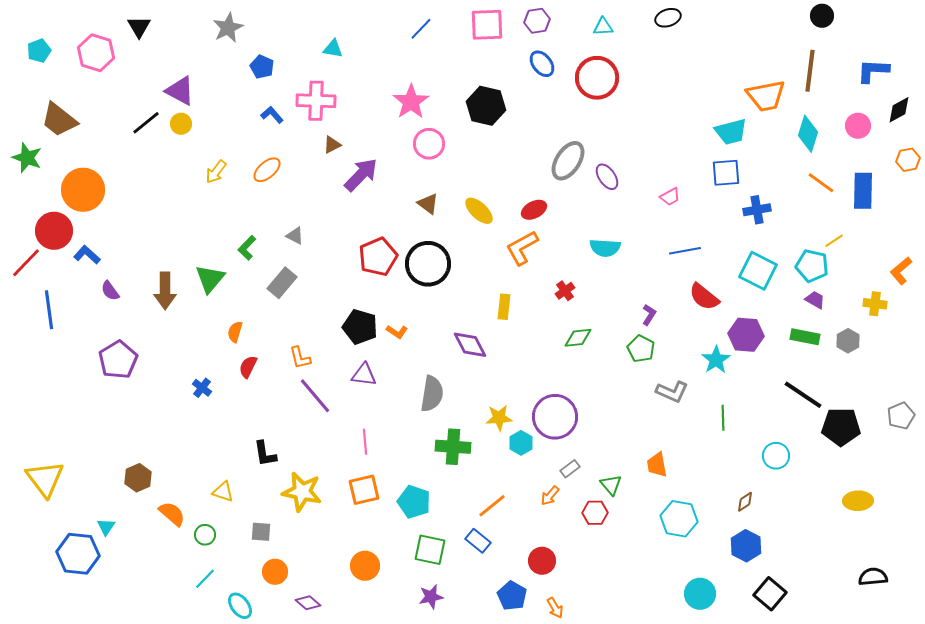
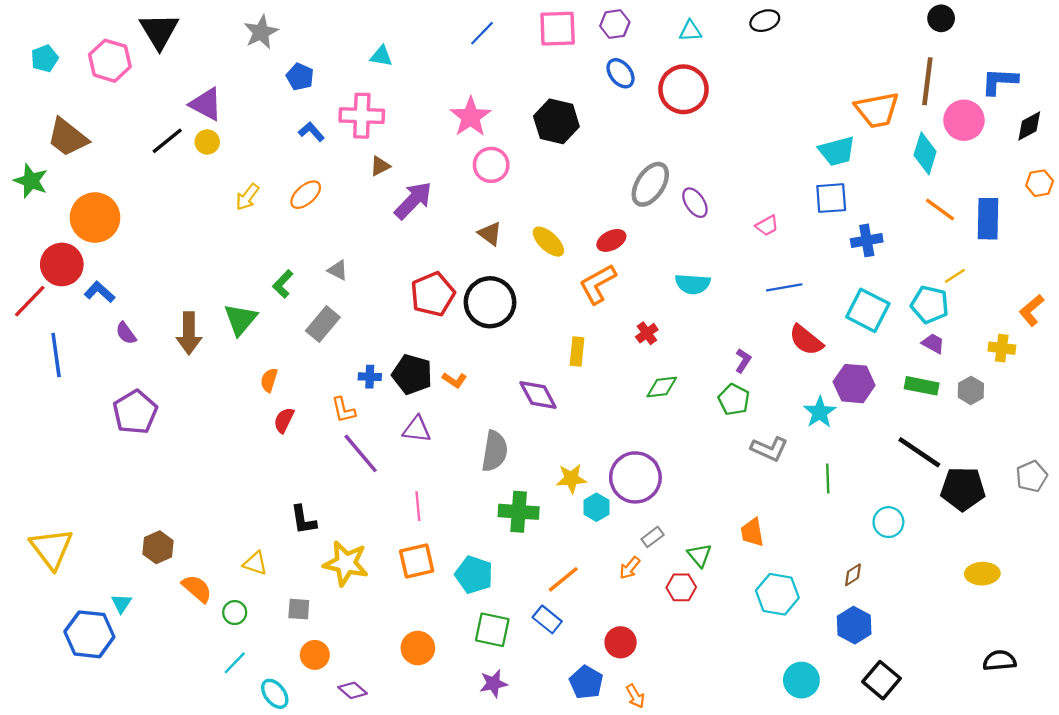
black triangle: (139, 27) -> (159, 31), size x1.5
pink circle: (858, 126) -> (964, 120), moved, size x1.4
blue cross: (202, 388) -> (370, 377), moved, turned -36

